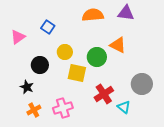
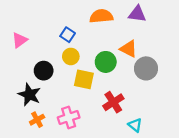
blue square: (48, 27) -> (68, 35), moved
gray circle: (142, 84) -> (146, 68), moved
black star: (27, 87) -> (29, 95), size x1.5
cyan triangle: (124, 107) -> (135, 125), moved

